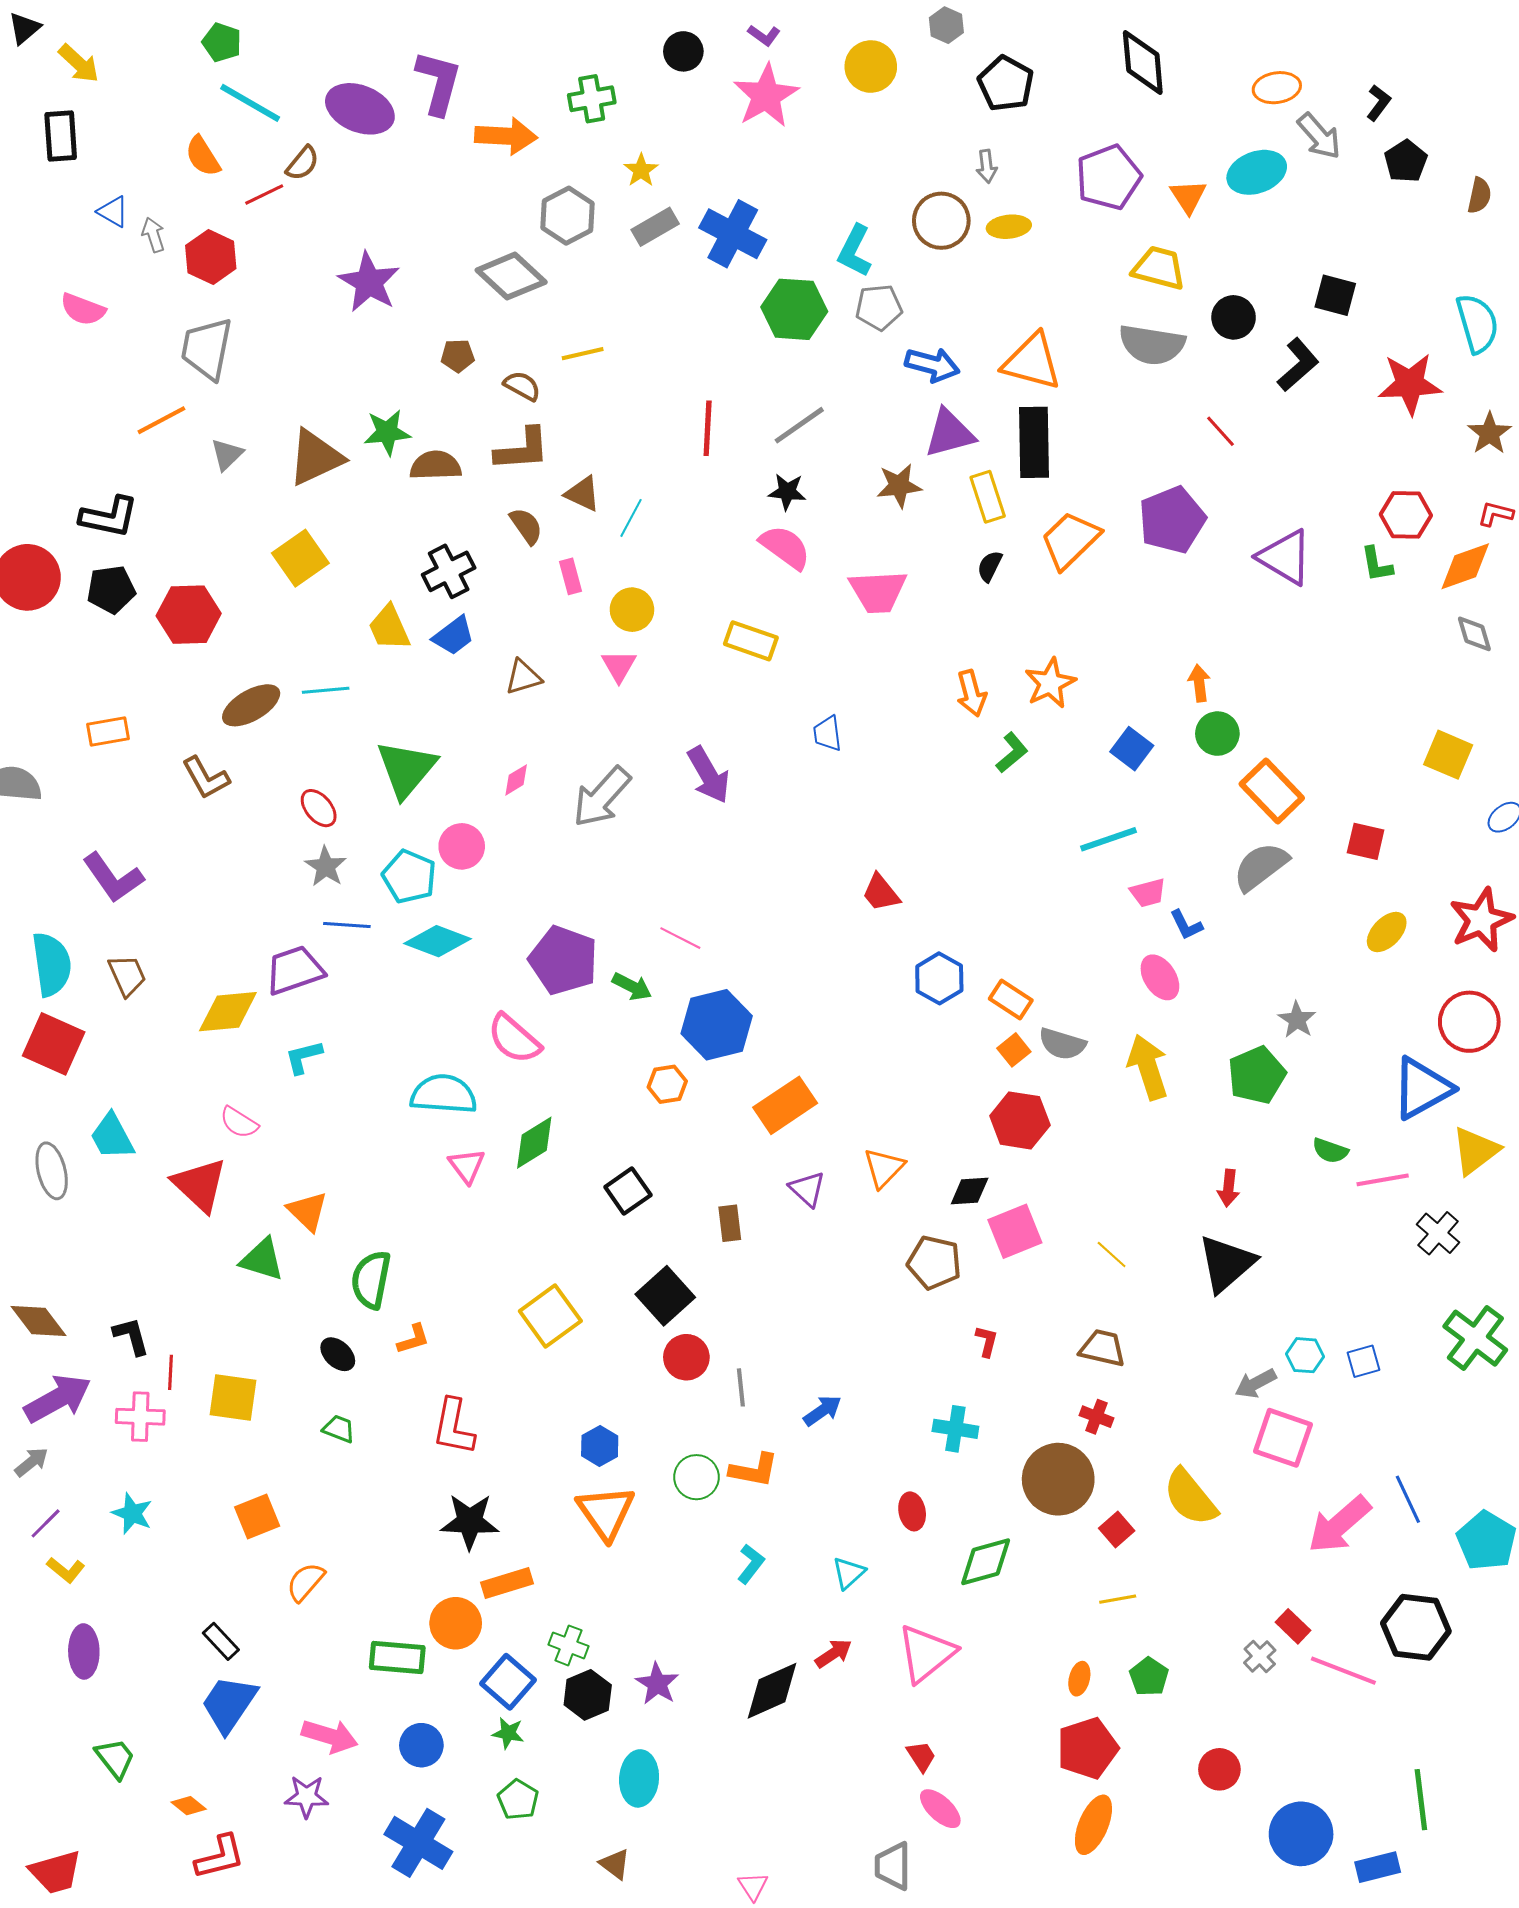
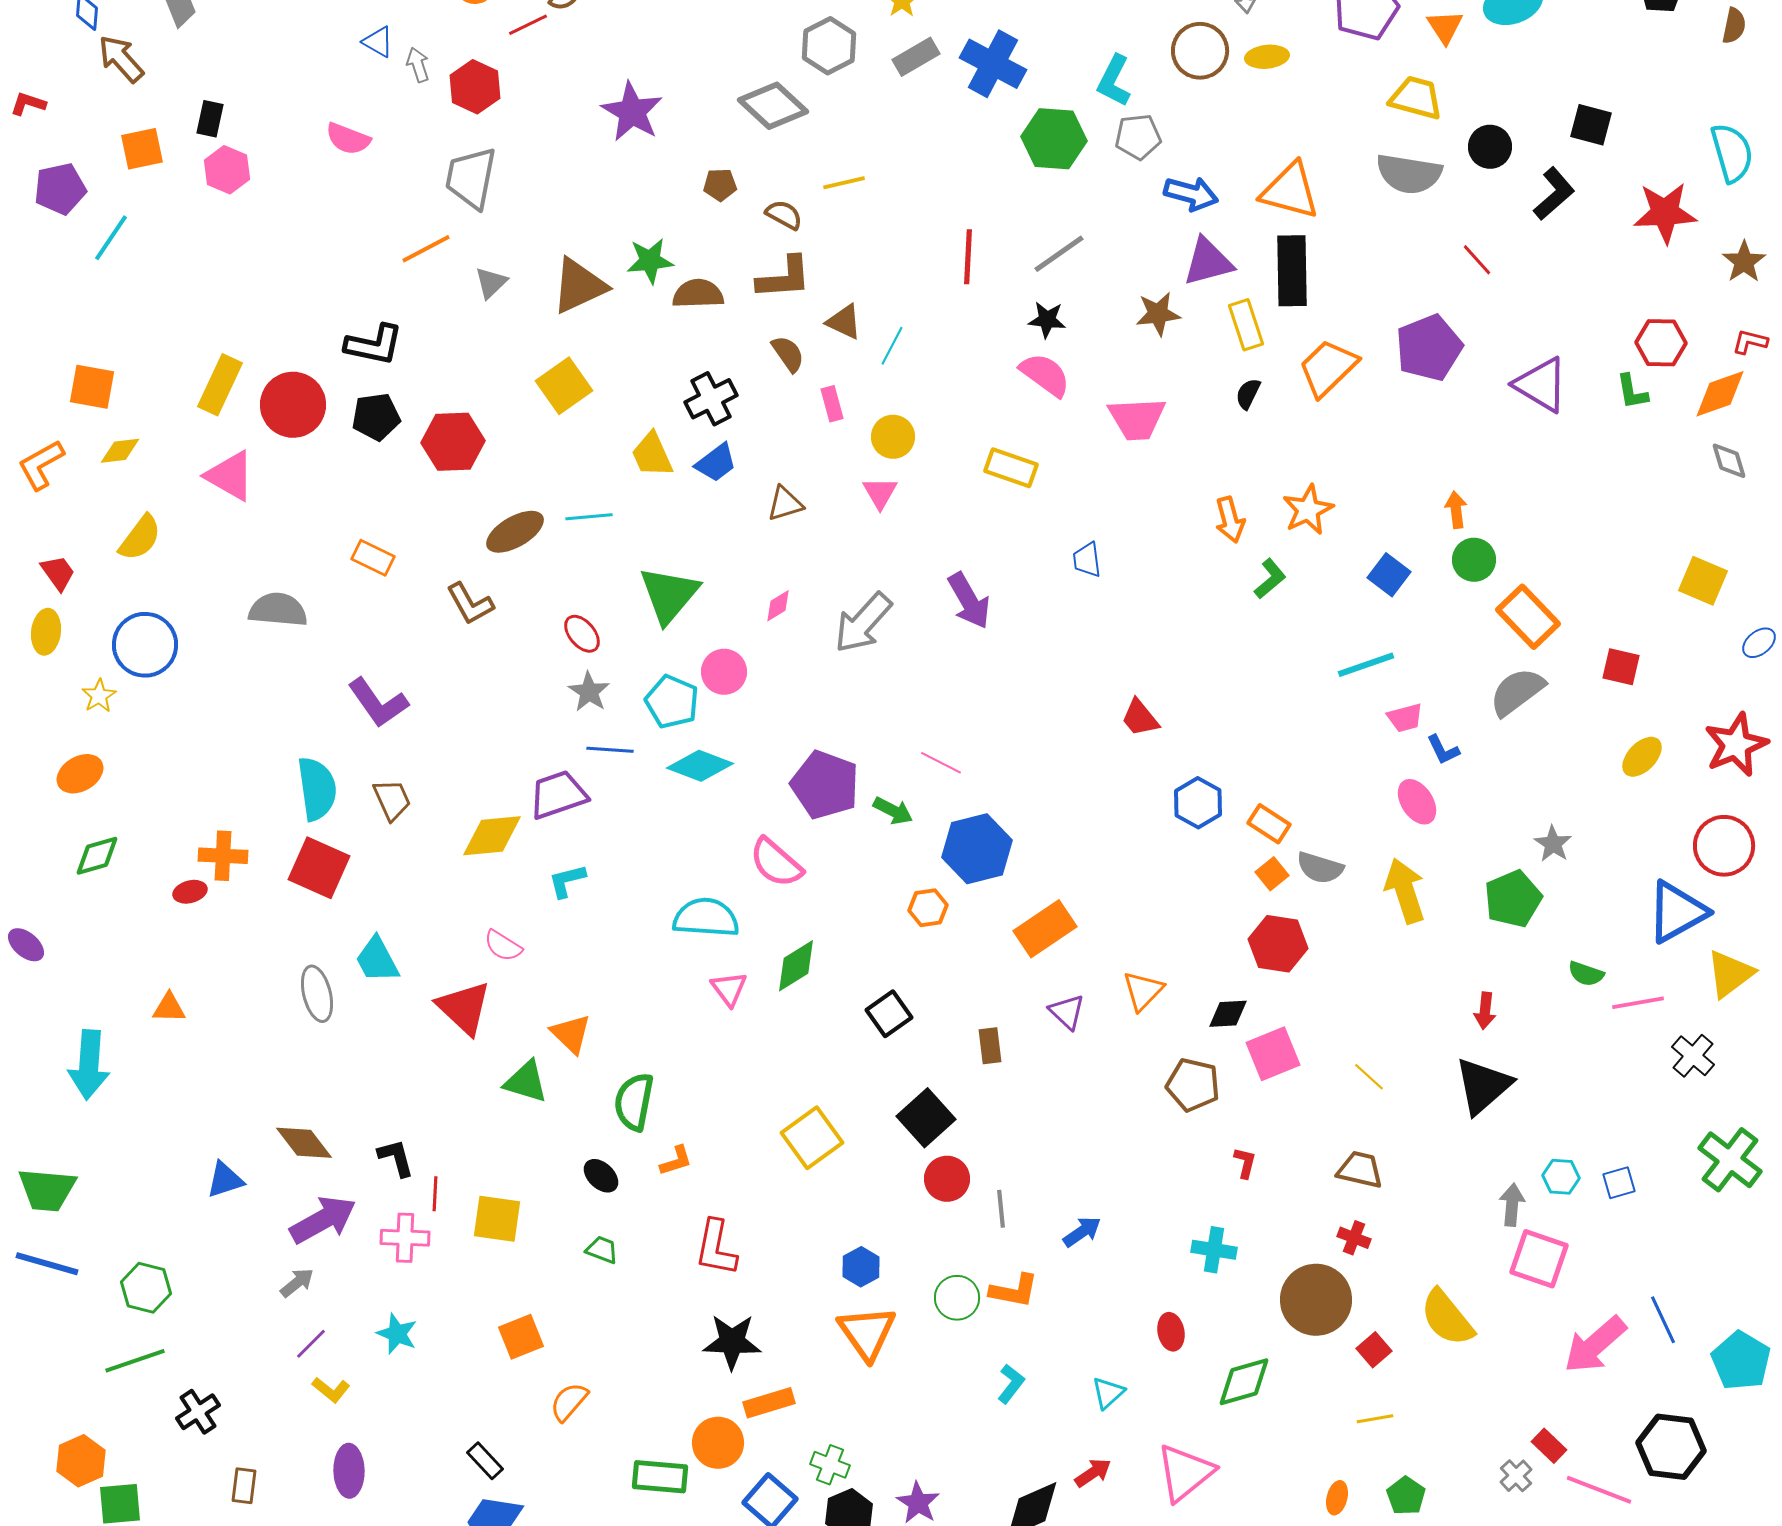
orange rectangle: (108, 732) -> (373, 558), turned 36
gray arrow: (1256, 1383) -> (1512, 1205), turned 123

